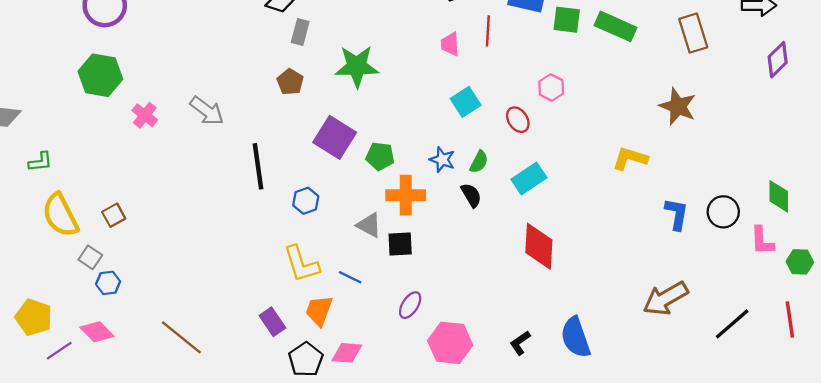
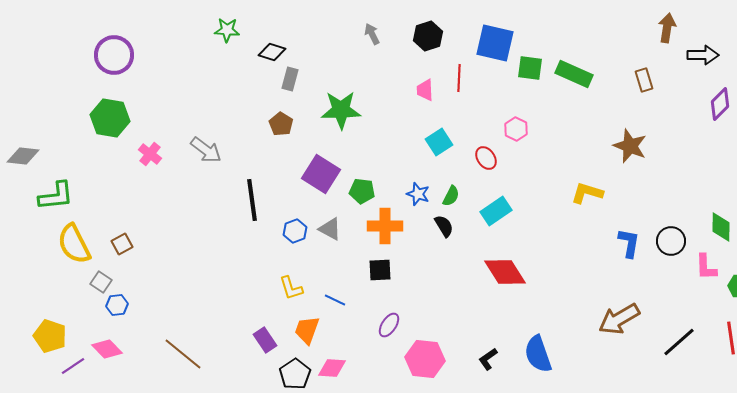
brown rectangle: (693, 33) -> (644, 80), size x0.7
green L-shape: (40, 162) -> (56, 196), size x1.6
gray triangle: (369, 225) -> (330, 229), moved
red diamond: (539, 246) -> (505, 272), turned -36
yellow L-shape: (301, 264) -> (291, 288), size x0.7

